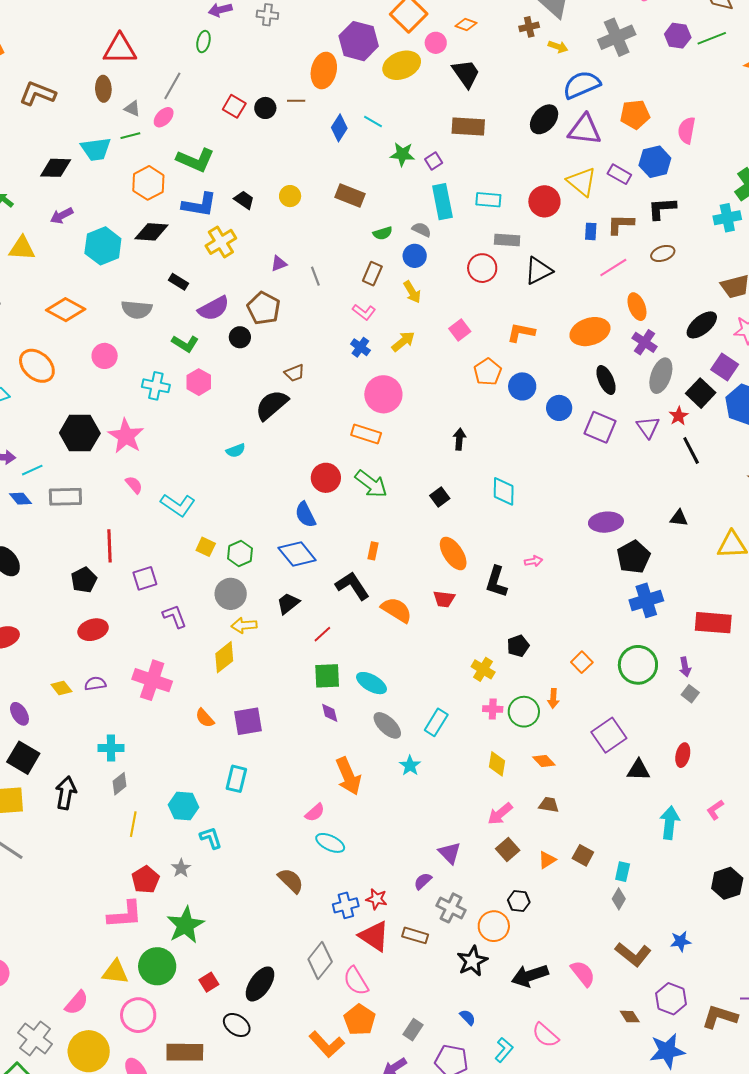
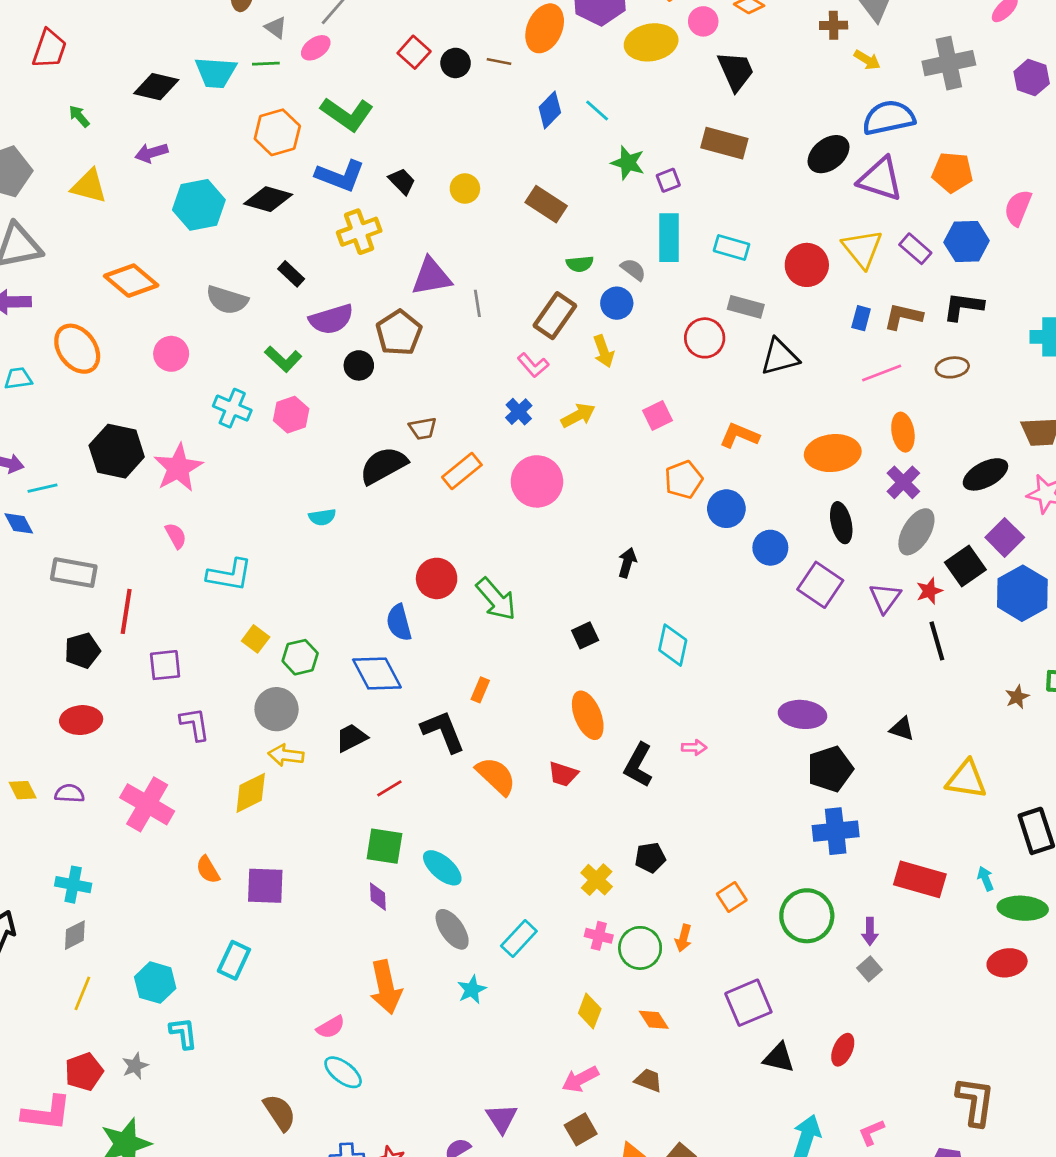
purple triangle: (279, 264) -> (431, 277), size x1.8
brown rectangle: (372, 274) -> (555, 316), size x1.4
orange rectangle: (366, 434) -> (462, 471), moved, turned -68
gray rectangle: (65, 497) -> (74, 573), moved
cyan L-shape: (178, 505) -> (229, 575), turned -36

